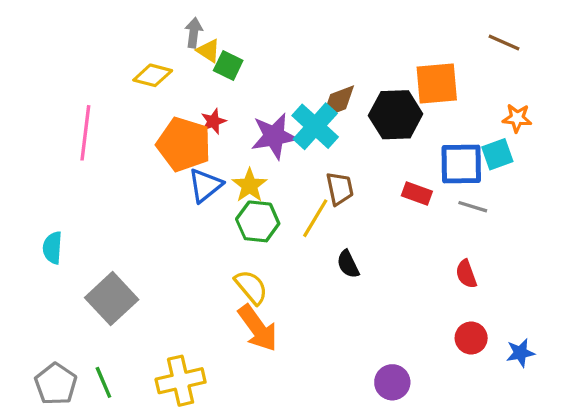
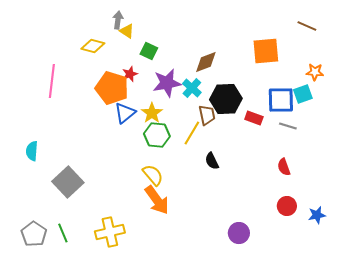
green square: (228, 66) -> (149, 51), moved
black hexagon: (396, 115) -> (226, 99), moved
cyan cross: (315, 126) -> (192, 88), moved, size x0.7

